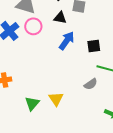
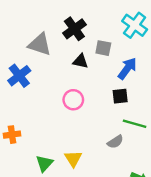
pink circle: (33, 26) -> (73, 100), moved
blue arrow: (67, 41) -> (127, 68), moved

